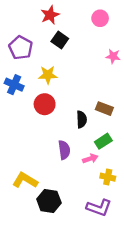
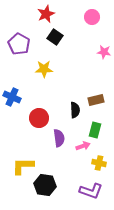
blue cross: (14, 85) -> (12, 97), moved
red circle: (45, 104) -> (39, 118), moved
brown rectangle: (104, 109) -> (96, 100), turned -35
green rectangle: (103, 141) -> (95, 130), turned -42
yellow L-shape: (25, 180) -> (23, 166), turned -30

